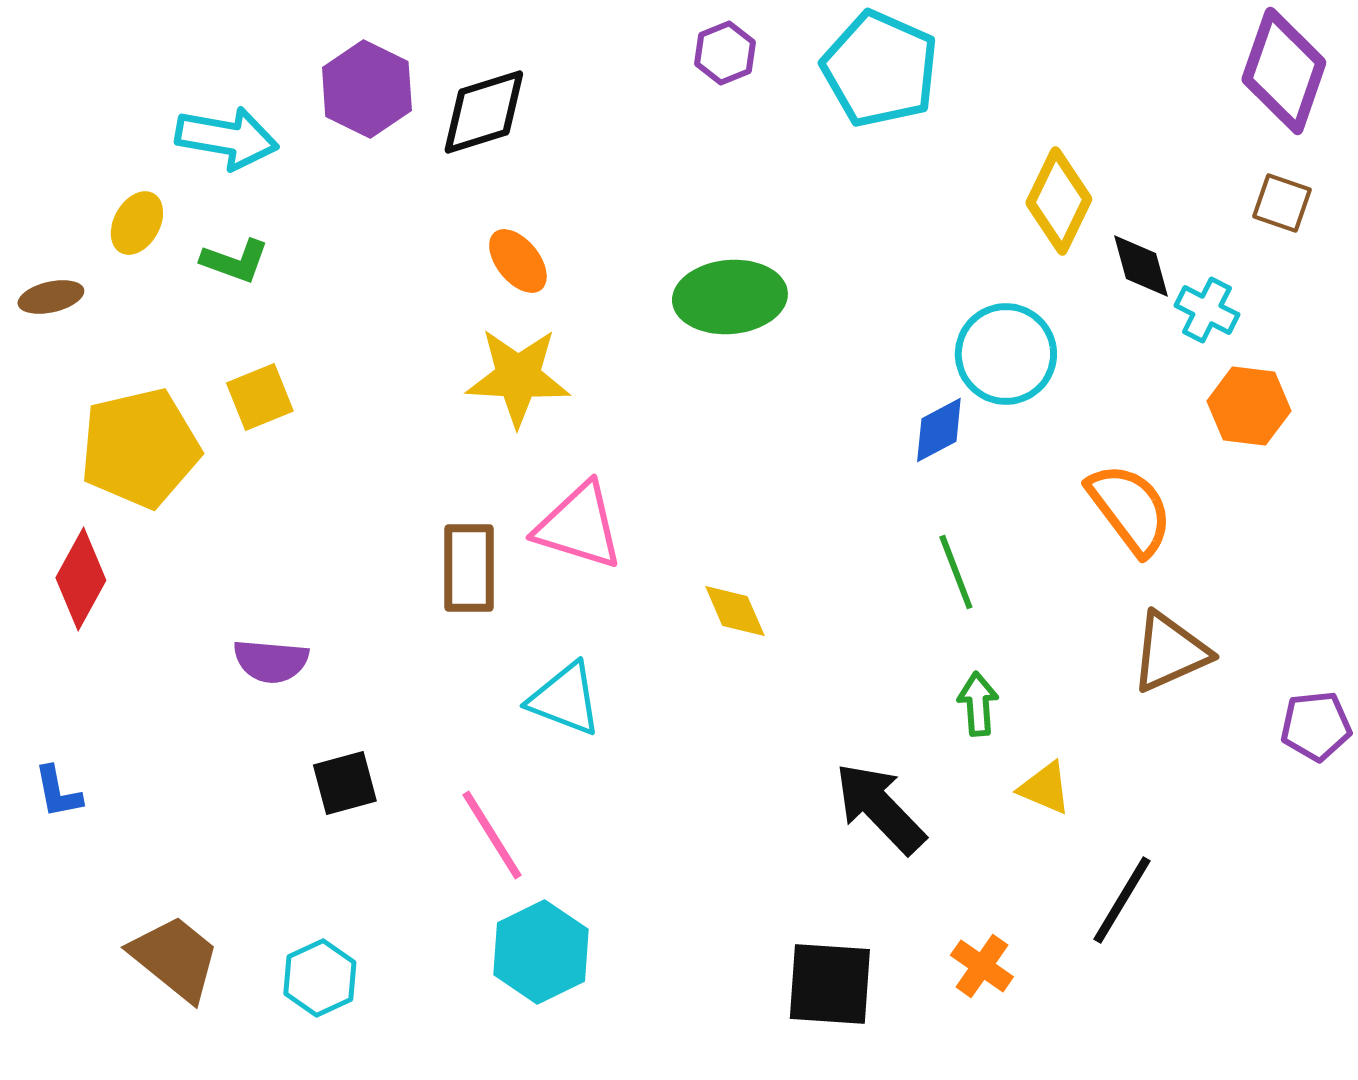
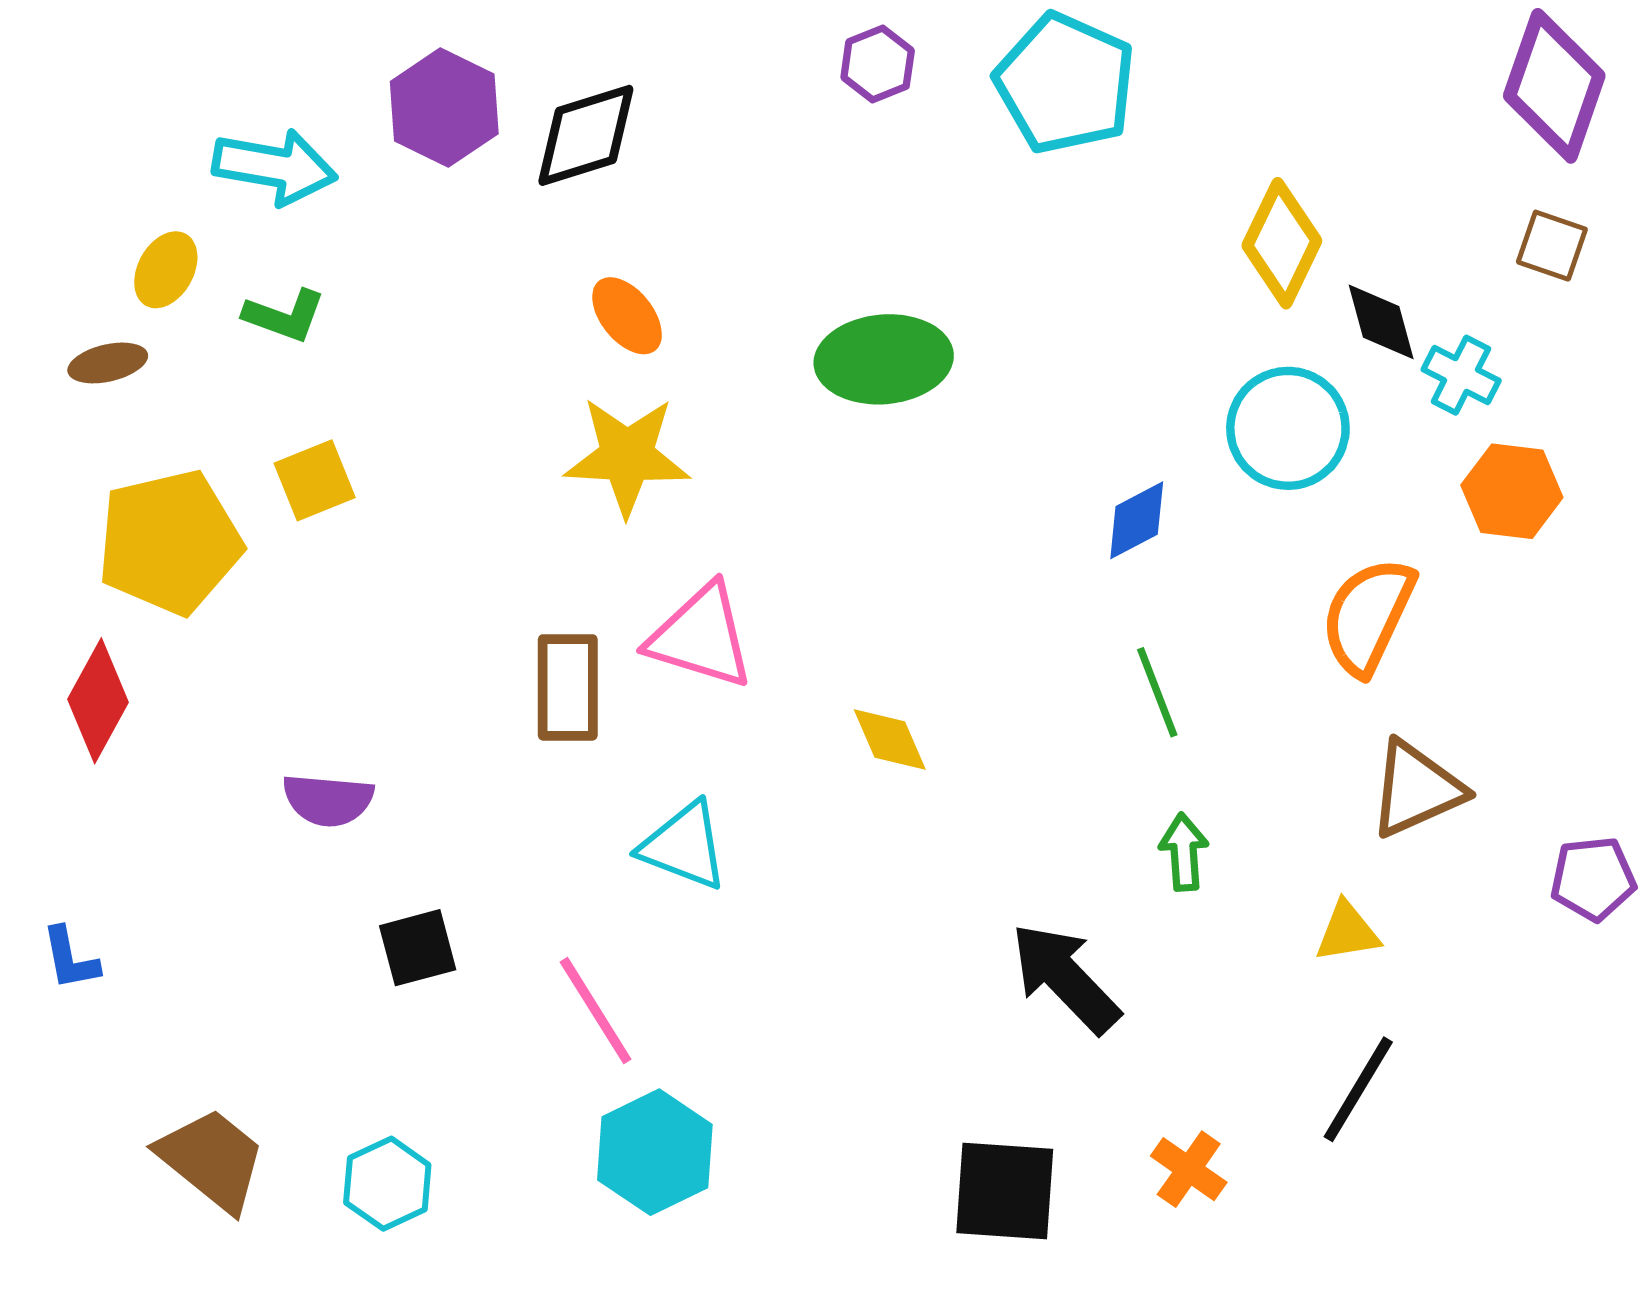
brown ellipse: (51, 297) -> (108, 363), moved
cyan circle: (1006, 354) -> (1288, 428), moved
orange semicircle: (1130, 509) -> (1368, 616), turned -118
yellow triangle: (1045, 788) -> (1347, 932), moved, turned -32

